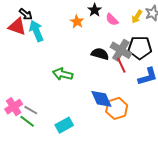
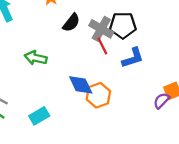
black semicircle: (100, 54) -> (71, 23), moved, turned 114

